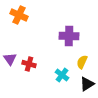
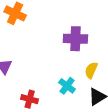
red cross: (29, 64) -> (30, 99), moved

